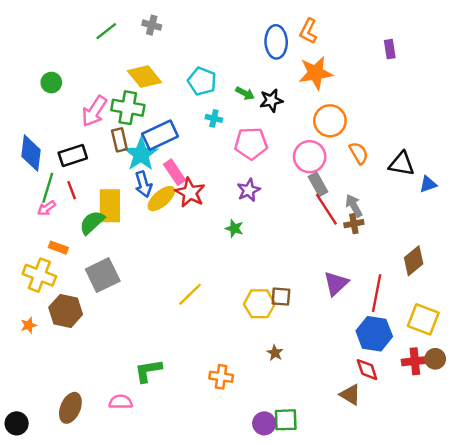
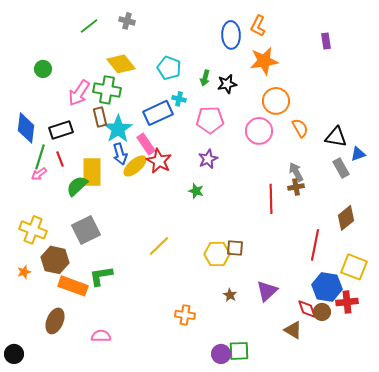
green arrow: (245, 93) -> (205, 78), turned 77
blue rectangle: (160, 135) -> (158, 113), moved
gray rectangle: (318, 184) -> (341, 168), moved
red line: (326, 209) -> (271, 199), moved, turned 32
orange rectangle: (58, 248) -> (73, 286), moved, size x1.8
purple triangle: (336, 283) -> (267, 291), moved
blue hexagon: (374, 334) -> (327, 287), moved
brown circle: (435, 359) -> (322, 312), moved
green L-shape: (148, 371) -> (101, 276), moved
brown ellipse: (70, 408) -> (55, 321), moved

